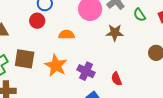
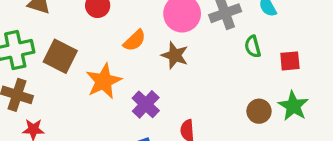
brown star: (115, 33) -> (175, 55), moved
orange semicircle: (67, 35) -> (135, 40), turned 119

